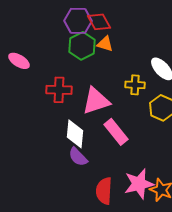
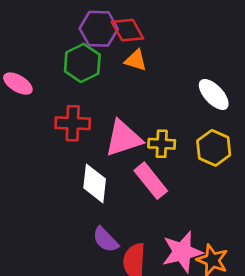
green hexagon: (82, 46) -> (82, 63), moved
yellow cross: (135, 85) -> (162, 144), moved
purple semicircle: (78, 157) -> (106, 240), moved

